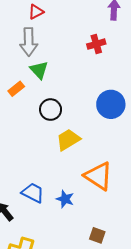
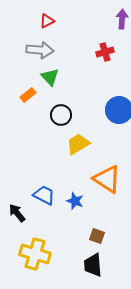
gray arrow: (29, 42) -> (40, 50), turned -84
brown square: (97, 235) -> (97, 236), moved

